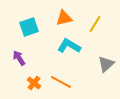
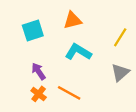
yellow line: (95, 24) -> (120, 37), moved
purple arrow: (19, 58) -> (39, 71), moved

